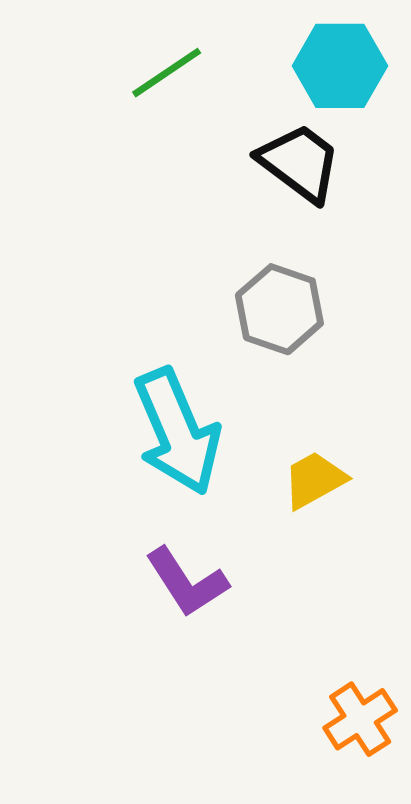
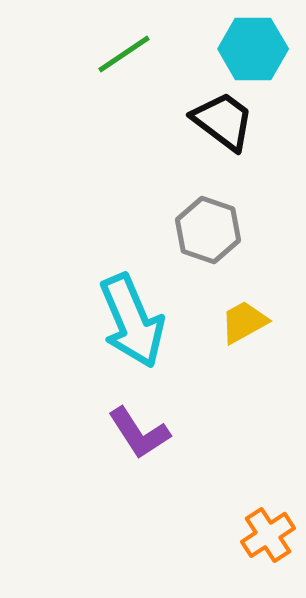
yellow trapezoid: (314, 480) -> (244, 322), moved

